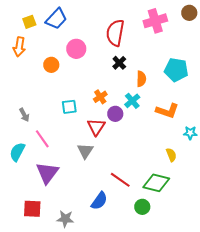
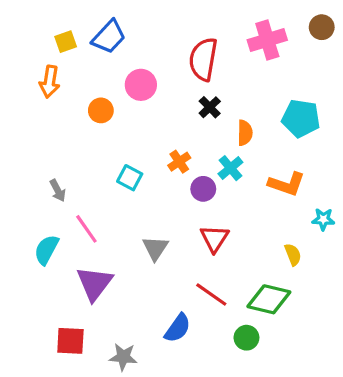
cyan square: (69, 107) -> (130, 178), turned 35
red triangle: (96, 127) -> (214, 238), moved

